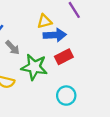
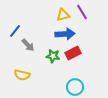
yellow triangle: (45, 21) -> (63, 15), moved
green star: (34, 67) -> (53, 56), moved, size x0.6

